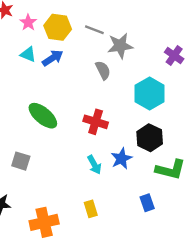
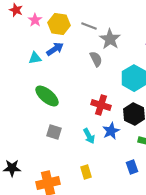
gray star: (120, 46) -> (110, 39), turned -30
cyan triangle: (28, 54) -> (35, 58), moved, turned -32
red cross: (96, 122) -> (101, 105), moved
gray square: (21, 161) -> (54, 132), moved

